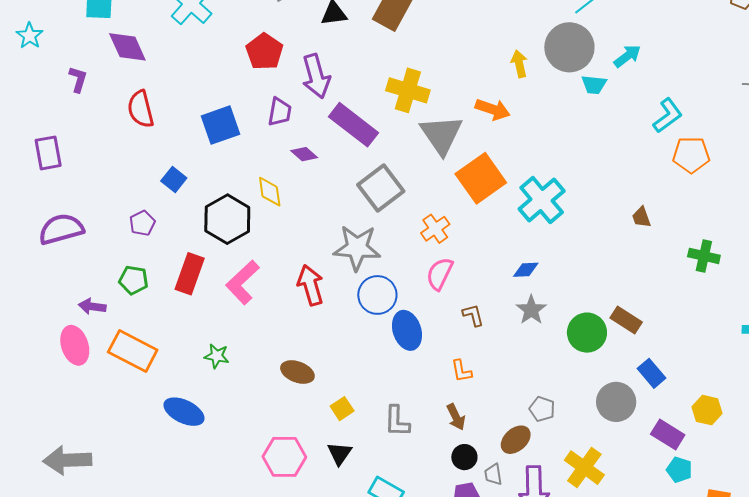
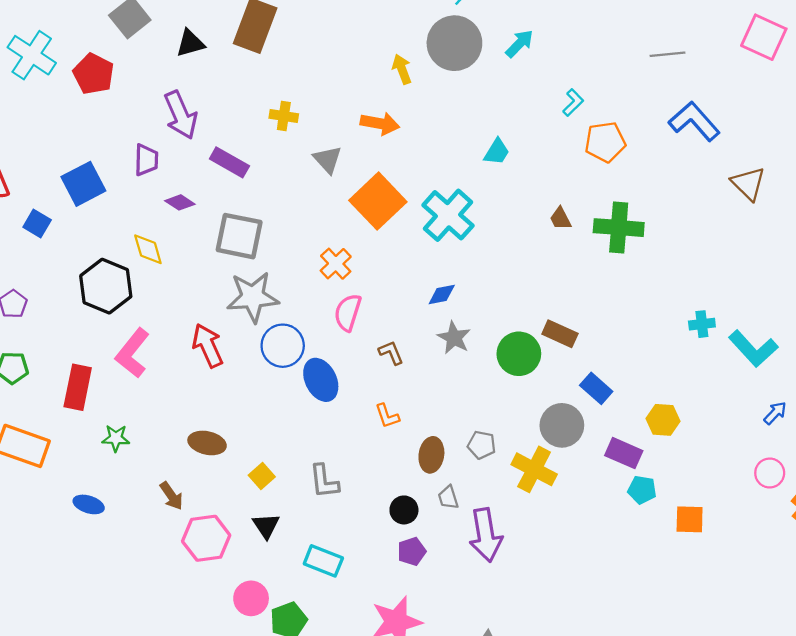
red pentagon: (264, 52) -> (94, 74), moved
cyan trapezoid: (594, 85) -> (497, 152), moved, turned -56
yellow cross: (408, 90) -> (284, 116), size x0.6
cyan L-shape: (668, 116) -> (573, 103), size x0.7
purple rectangle: (354, 125) -> (229, 162), size x0.7
gray triangle: (441, 135) -> (328, 160), size x0.6
blue square: (174, 179) -> (37, 224), moved
gray square: (381, 188) -> (239, 236), moved, turned -33
green cross: (704, 256) -> (619, 228), moved, size x1.4
red rectangle: (190, 274) -> (78, 387), moved
blue ellipse: (184, 412) -> (89, 504), size x0.7
brown arrow: (456, 417) -> (171, 496), moved
brown ellipse: (516, 440) -> (431, 455), moved, turned -32
yellow cross: (584, 468) -> (534, 469), moved
gray trapezoid: (493, 474) -> (448, 497), moved

